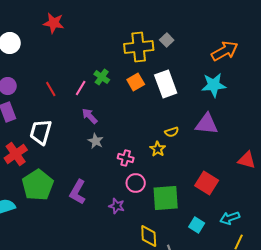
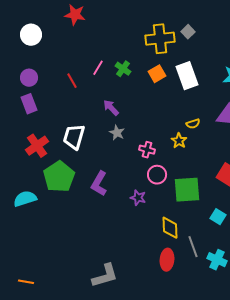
pink line: (81, 88) -> (98, 68), moved
white trapezoid: (41, 132) -> (74, 137), moved

